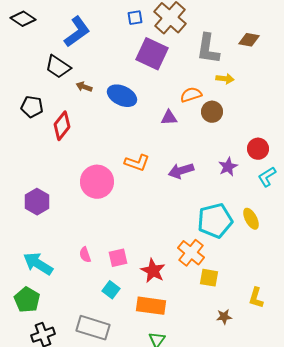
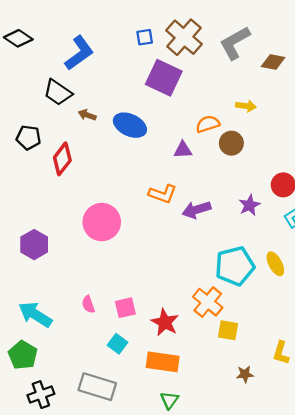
gray L-shape: (208, 49) -> (235, 43), moved, turned 52
orange L-shape: (137, 163) -> (163, 194), moved

